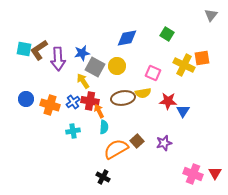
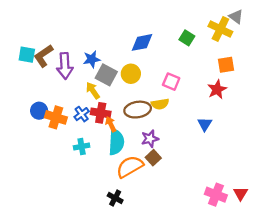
gray triangle: (211, 15) -> (236, 17), turned -32
yellow cross: (184, 65) -> (220, 29), moved
blue circle: (26, 99) -> (39, 111), moved
red star: (168, 101) -> (217, 89), moved, turned -30
cyan semicircle: (104, 127) -> (116, 142), size x1.6
purple star: (164, 143) -> (150, 139), moved

